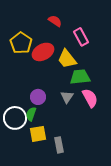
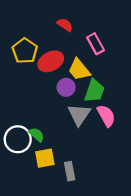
green trapezoid: (80, 77) -> (94, 91), turned 115
purple circle: (38, 97) -> (66, 87), moved
gray triangle: (67, 97) -> (79, 114), size x1.5
green semicircle: (31, 114) -> (37, 135), turned 112

